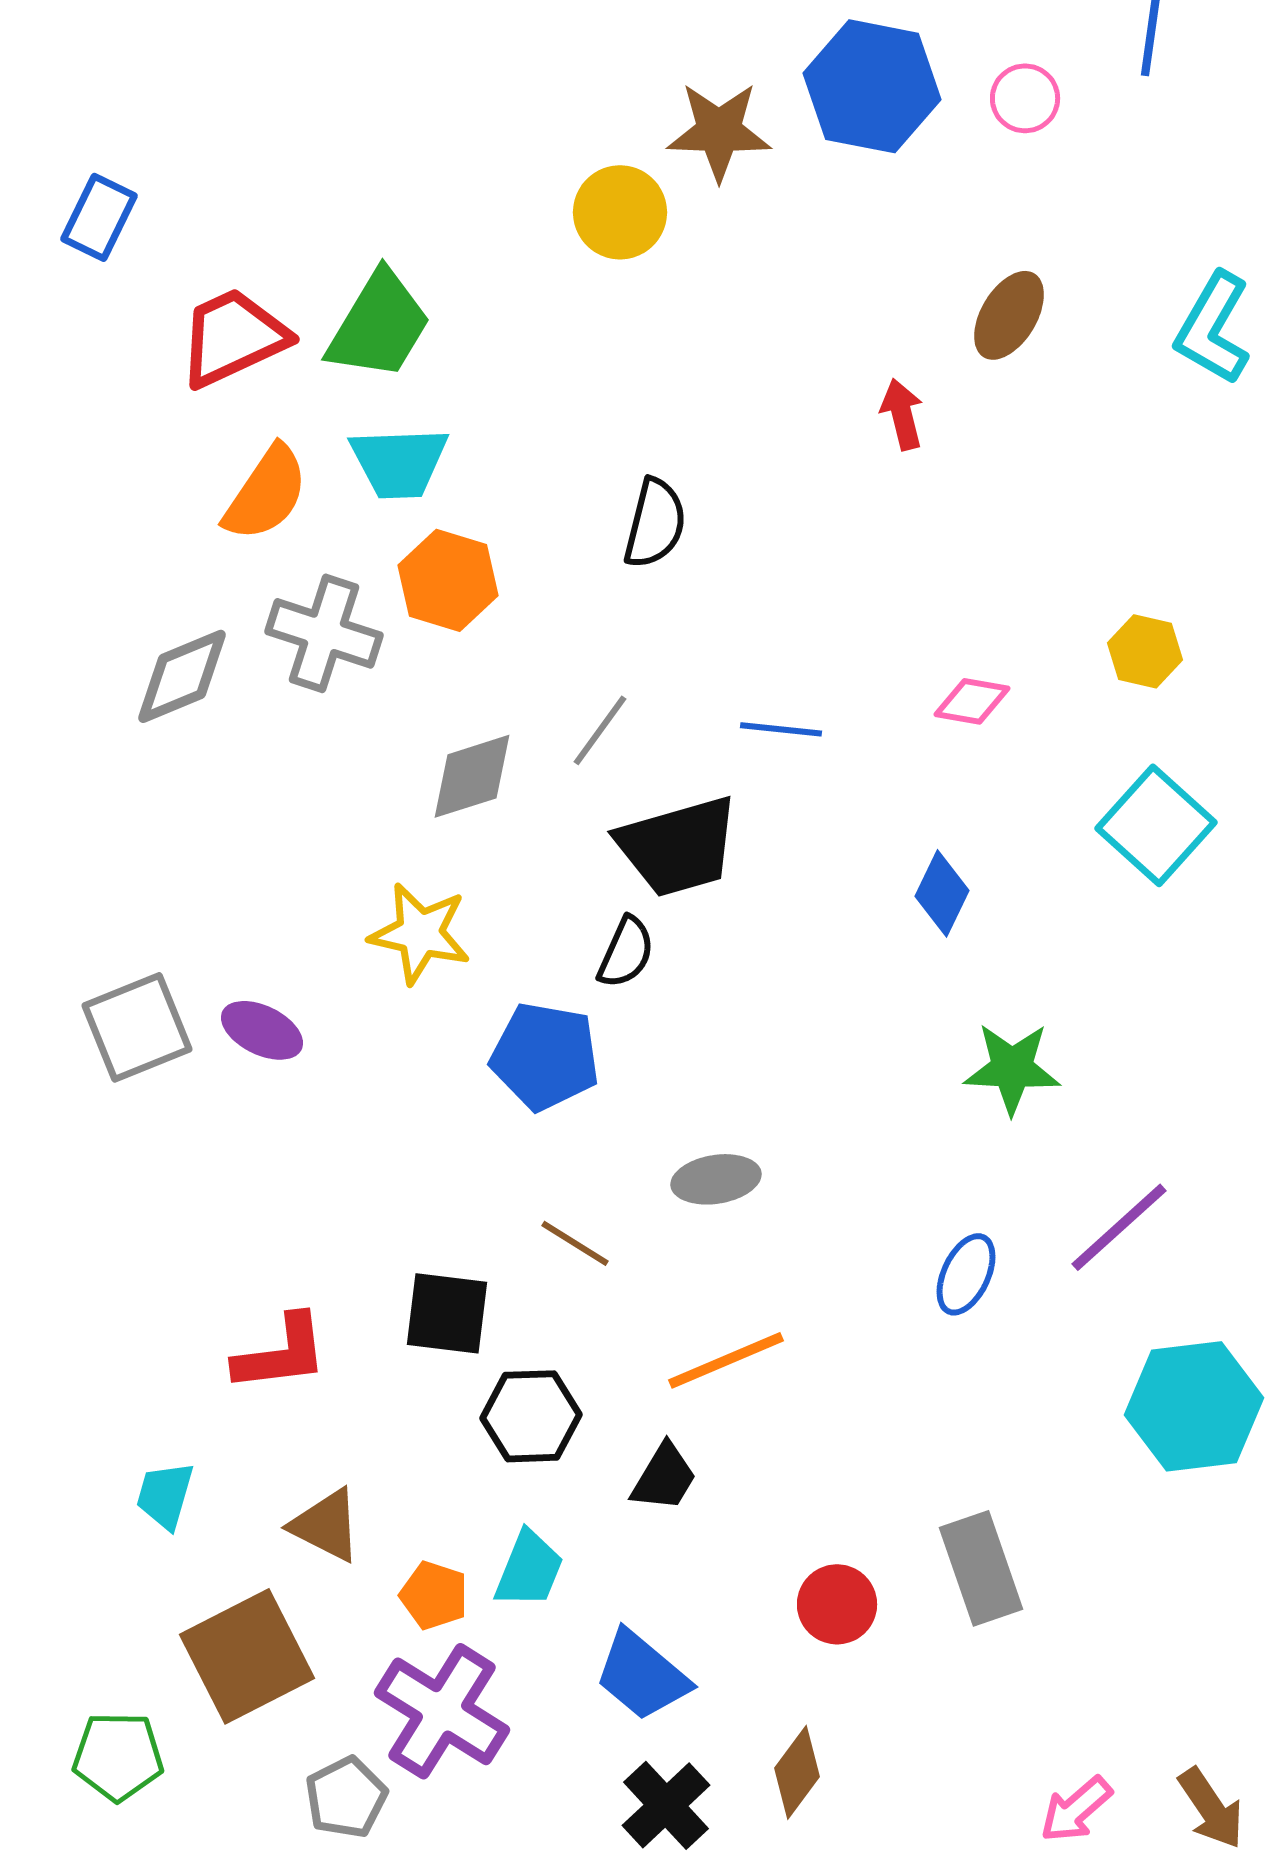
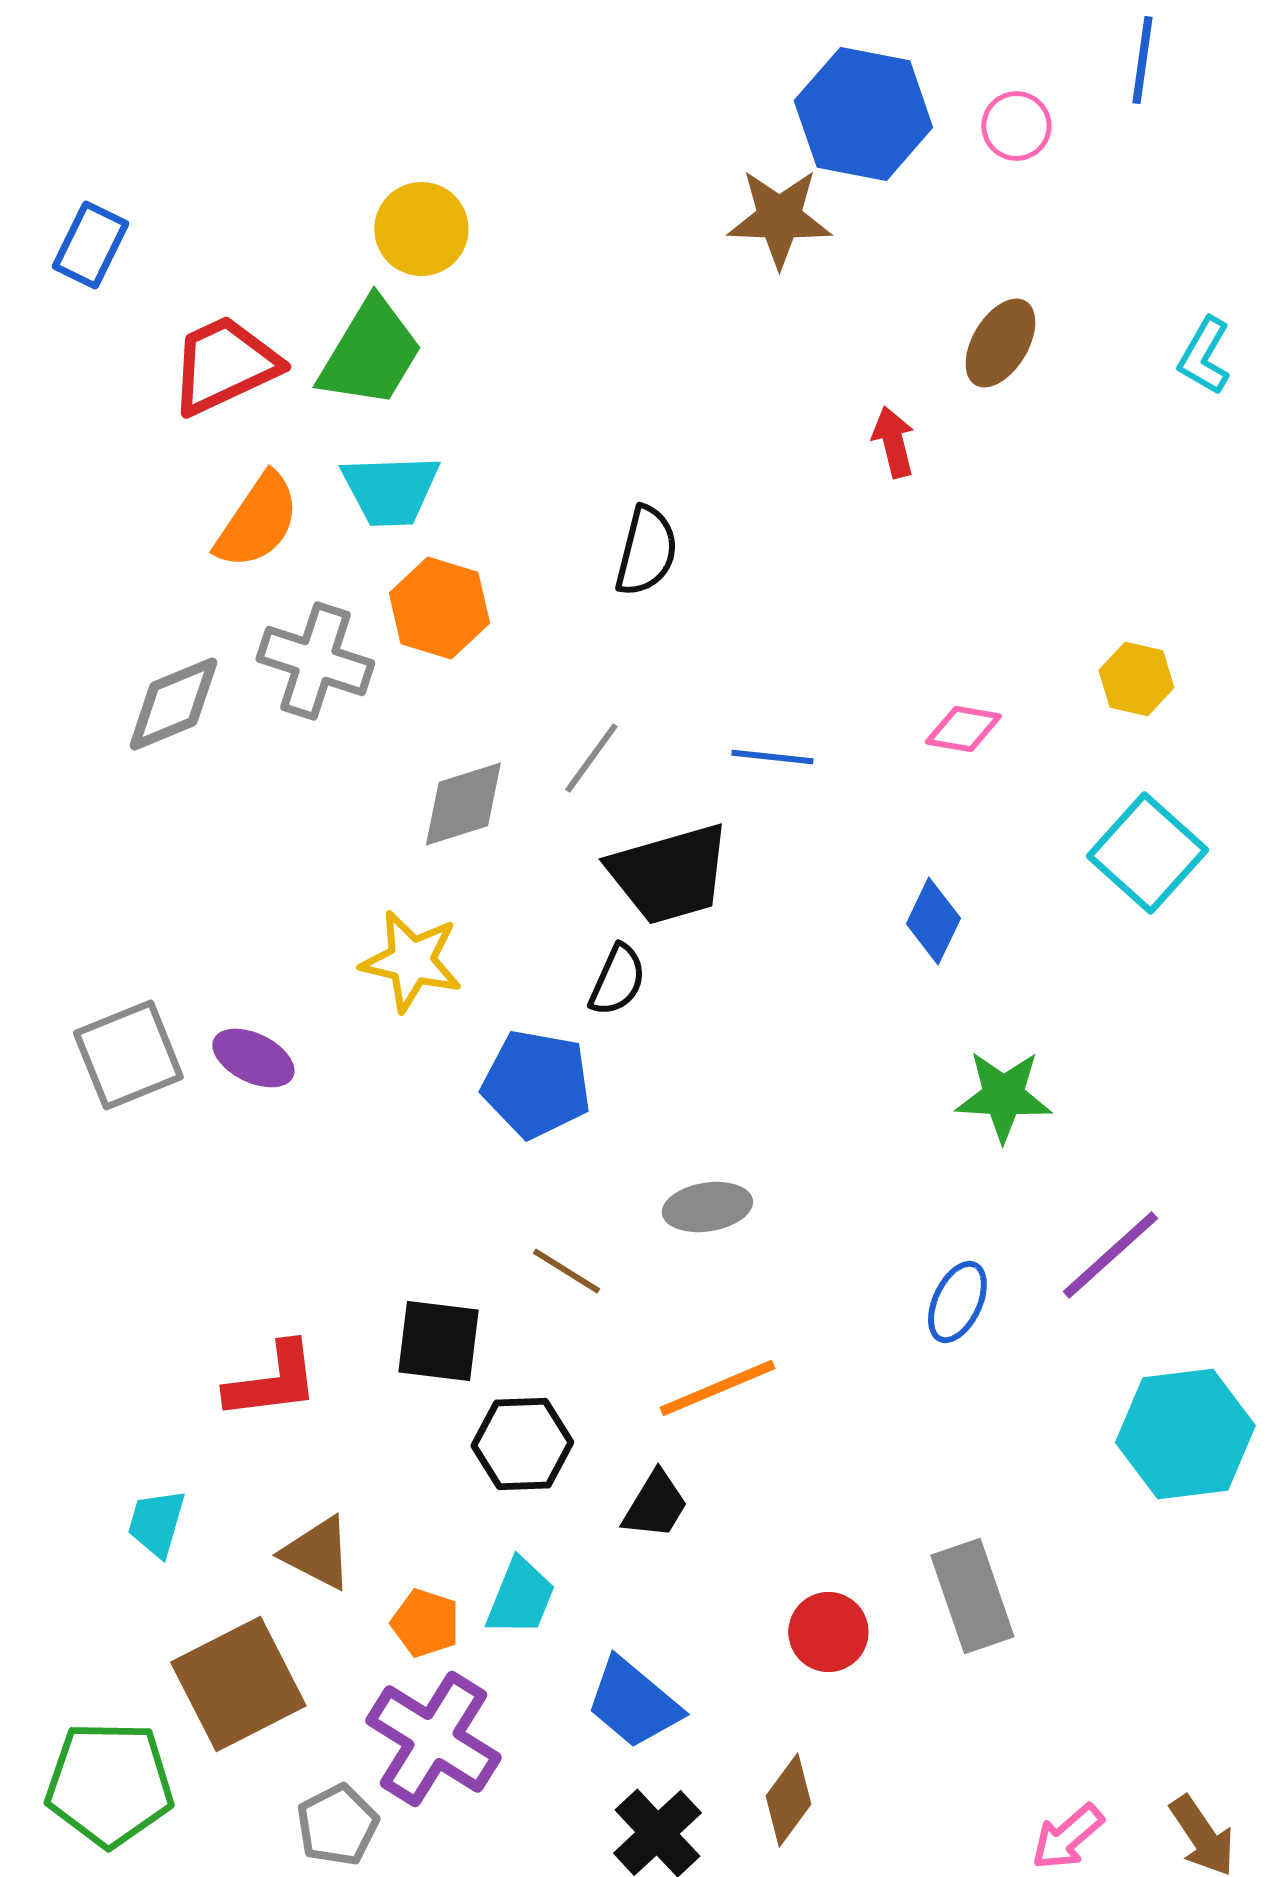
brown star: (719, 131) -> (779, 218), moved
yellow circle: (620, 212) -> (421, 229), moved
cyan L-shape: (1213, 328) -> (1204, 356), size x0.7
green pentagon: (118, 1756) -> (109, 1784), size x1.4

